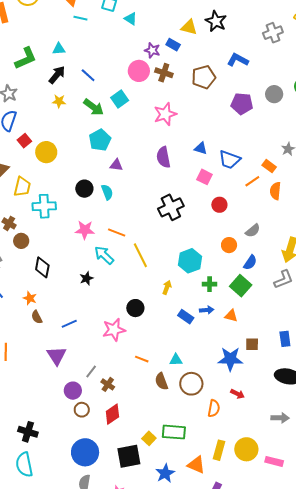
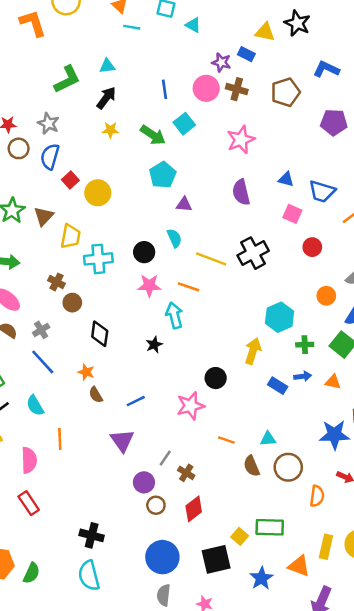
blue line: (88, 75) -> (164, 89), moved, turned 42
black circle: (84, 189) -> (144, 252), moved
cyan arrow: (104, 255) -> (174, 315), turned 35
yellow line: (140, 255) -> (211, 259), moved, turned -40
yellow arrow: (167, 287) -> (253, 351), size x1.5

